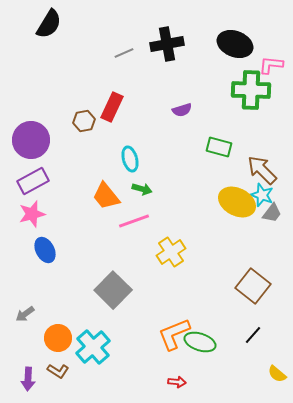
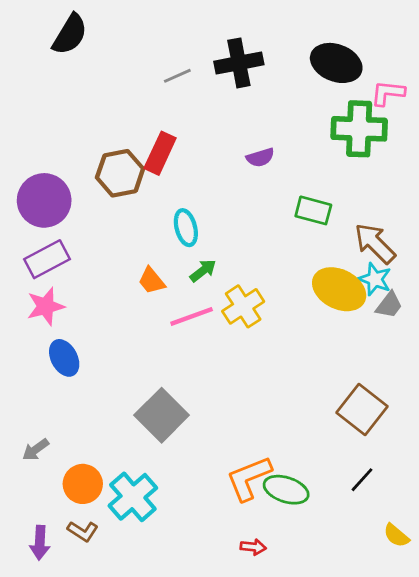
brown hexagon: (84, 121) -> (120, 173), size x1.5
green arrow: (142, 189) -> (203, 271), turned -54
orange trapezoid: (106, 196) -> (152, 281), size x0.7
yellow cross: (171, 252) -> (243, 306), moved

